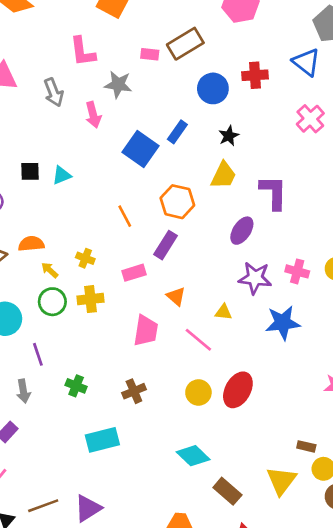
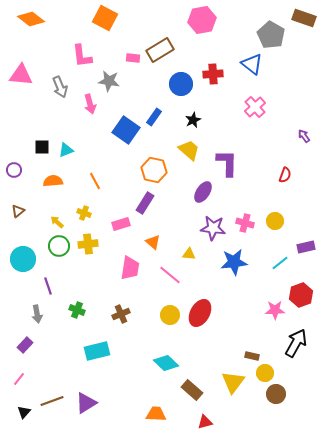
yellow trapezoid: (223, 175) -> (189, 150), turned -75
orange line: (125, 216) -> (95, 181), moved
orange semicircle: (31, 244) -> (53, 181), moved

